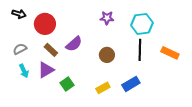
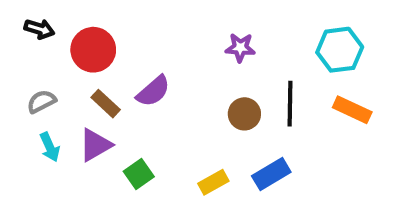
purple star: (107, 18) -> (240, 48), moved
cyan hexagon: (142, 24) -> (340, 50), moved
brown circle: (107, 55) -> (244, 114), moved

